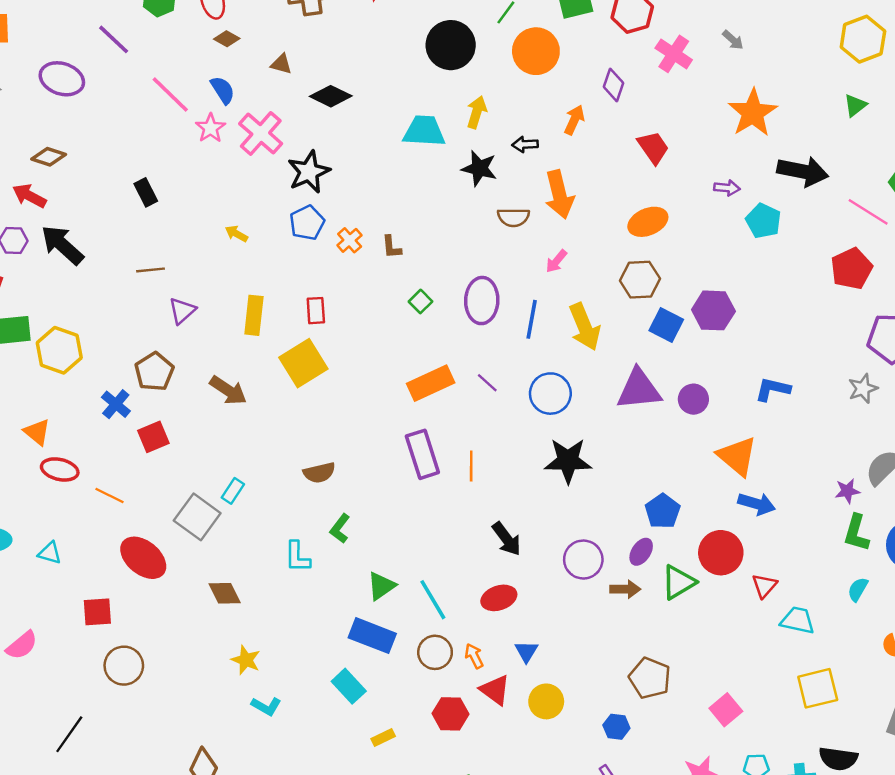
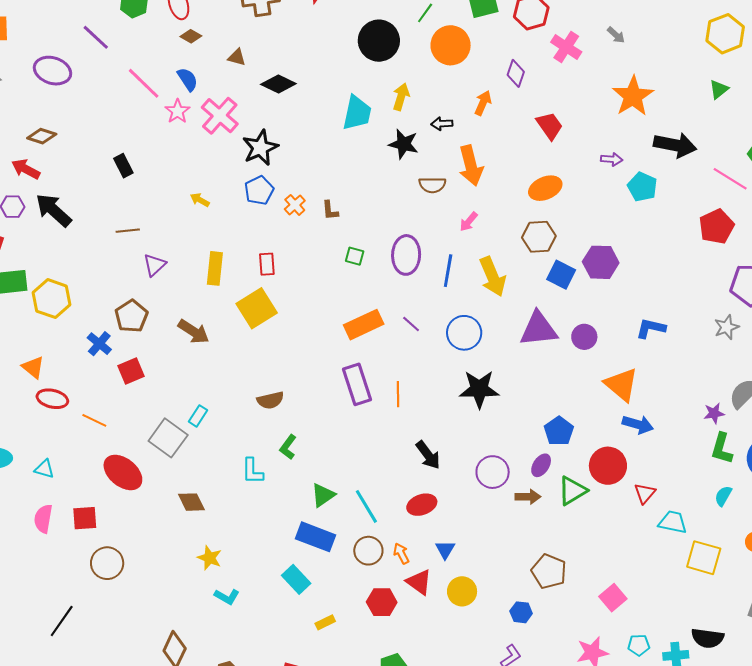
cyan trapezoid: (424, 131) -> (357, 113), turned 99
green square: (420, 302) -> (355, 256), turned -30
pink semicircle: (22, 645) -> (43, 519), moved, turned 140
yellow square: (818, 688) -> (704, 558), moved, turned 30

